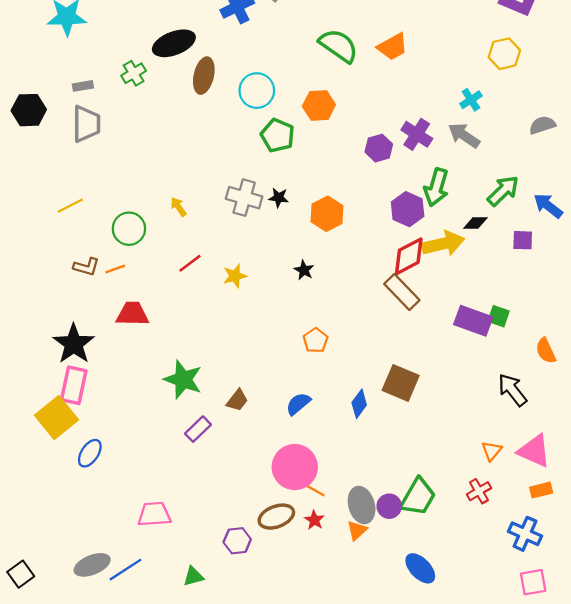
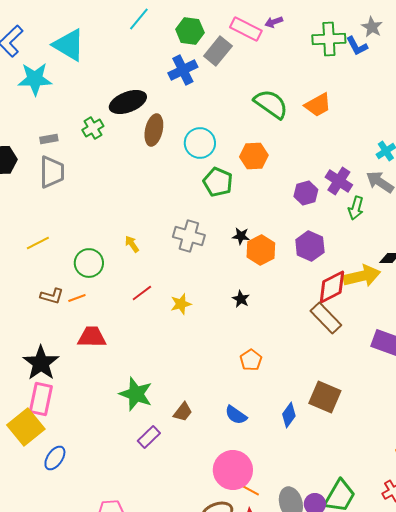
green arrow: (436, 187) -> (356, 208), moved, size x0.7
black star: (279, 198) -> (241, 236), moved
purple hexagon: (408, 209) -> (310, 246), moved
blue semicircle: (298, 404) -> (236, 415), turned -105

